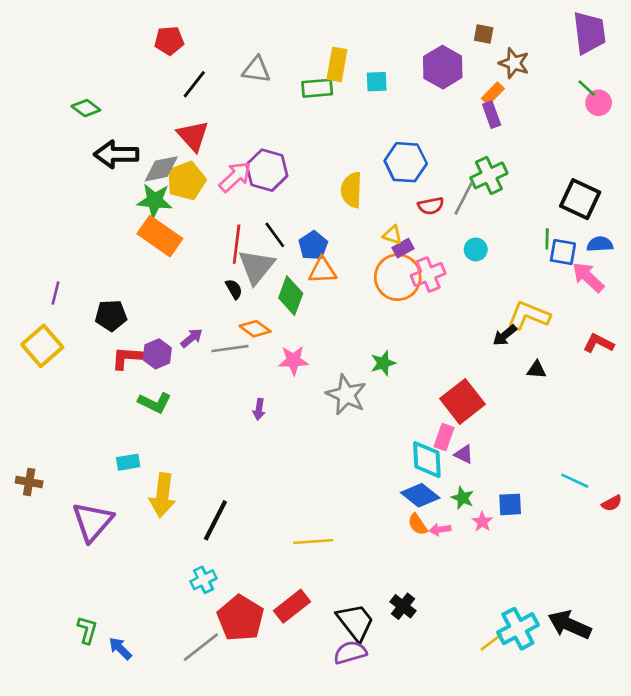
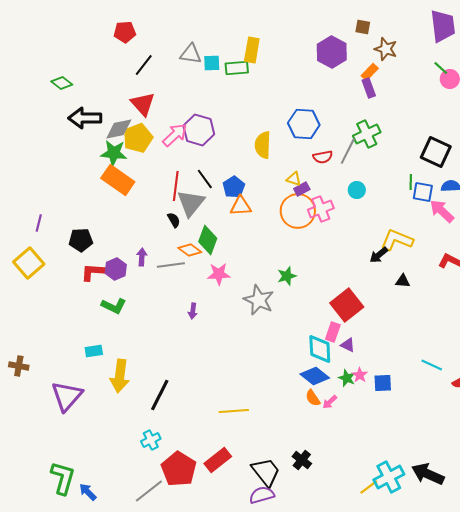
cyan square: (377, 82) -> (212, 63), moved
green diamond: (291, 296) -> (208, 240), moved
purple arrow: (192, 338) -> (142, 257), turned -48
pink star: (482, 522) -> (360, 375), moved
pink arrow: (440, 530) -> (330, 402), turned -35
green L-shape: (87, 630) -> (63, 478), size x1.6

